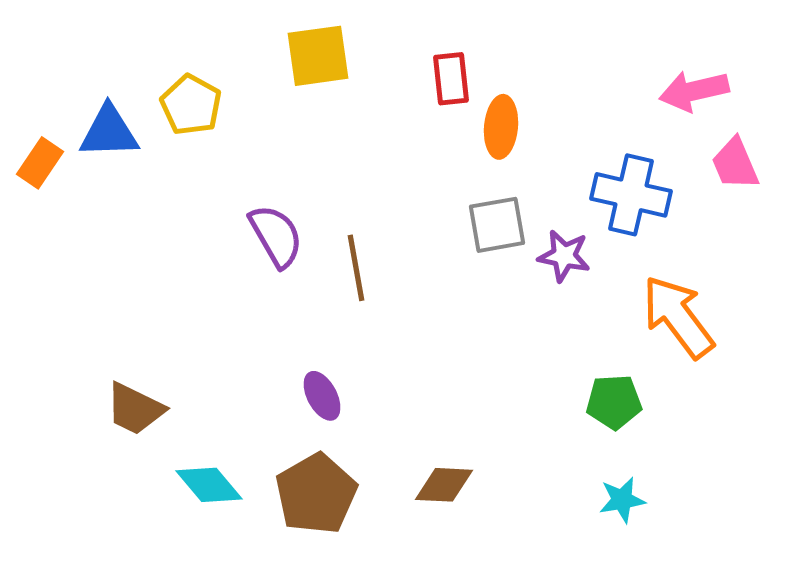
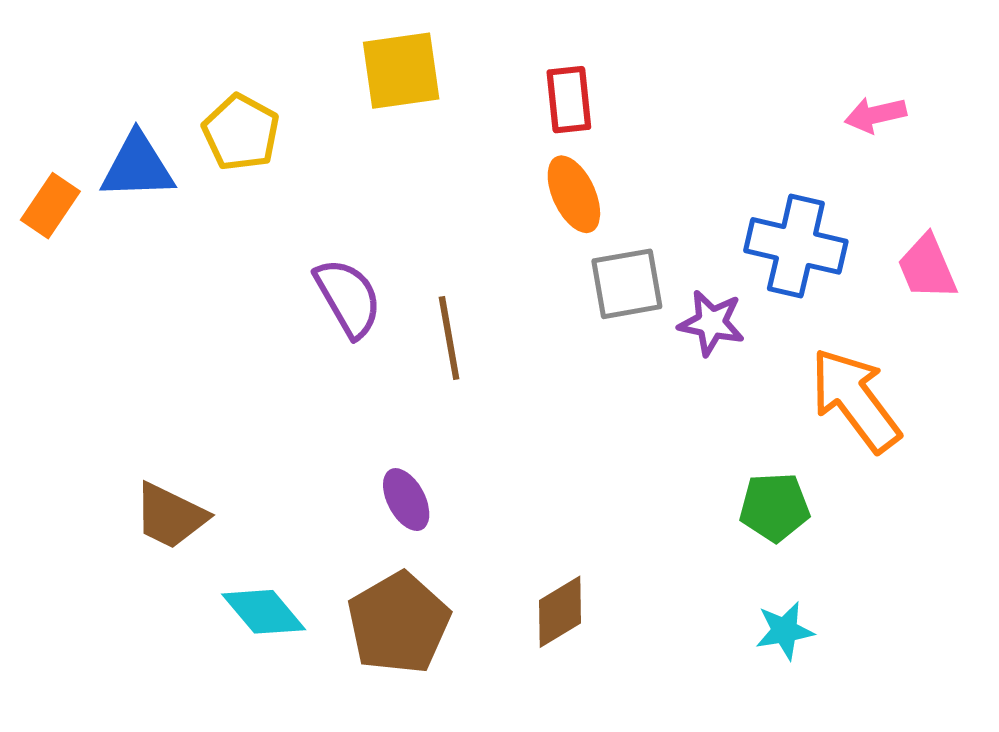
pink arrow: (694, 91) -> (875, 115), size x0.7
orange ellipse: (501, 127) -> (574, 194), moved, turned -30
pink trapezoid: (735, 164) -> (927, 267), moved
brown diamond: (444, 485) -> (560, 612), turned -34

